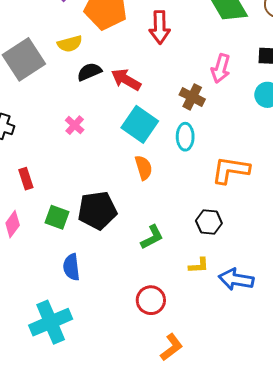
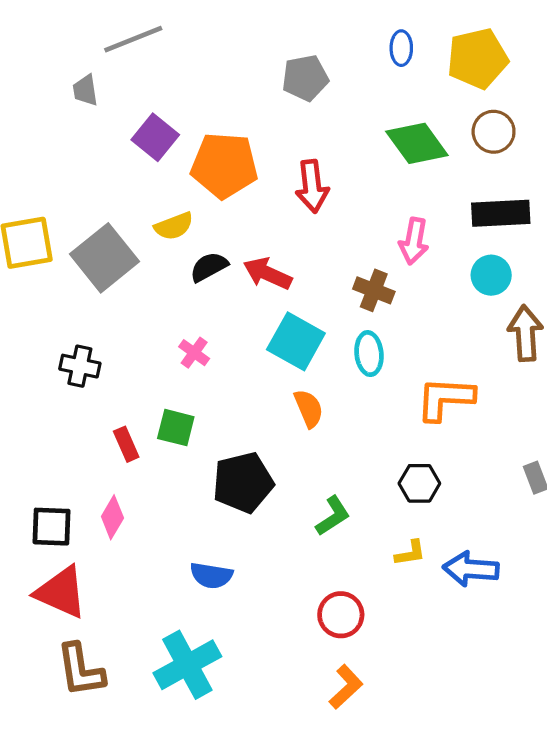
green square: (57, 217) -> (176, 428), moved
blue semicircle: (71, 267) -> (211, 575), turned -68
orange L-shape: (172, 347) -> (346, 687), moved

